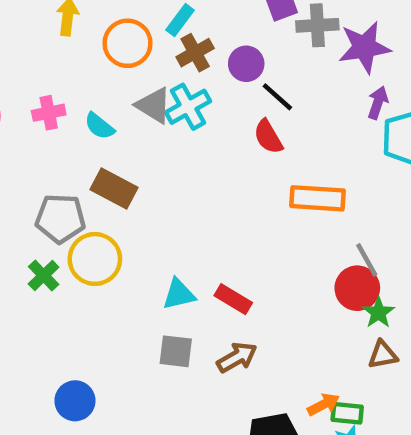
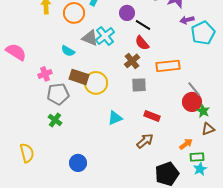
brown cross: (195, 53) -> (132, 61), moved
purple arrow: (378, 103) -> (187, 20), turned -112
pink cross: (49, 113) -> (45, 74), moved
yellow circle: (95, 259) -> (96, 83), moved
red rectangle: (233, 299) -> (152, 116), moved
gray square: (176, 351) -> (139, 85), moved
blue circle: (75, 401) -> (78, 163), moved
orange arrow: (323, 405) -> (186, 144), moved

